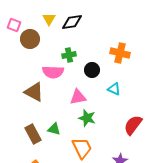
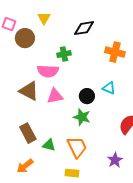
black diamond: (72, 22) -> (84, 28), moved
black circle: (92, 70) -> (87, 96), moved
pink triangle: (78, 97) -> (55, 96), moved
green triangle: (54, 129) -> (49, 145), moved

